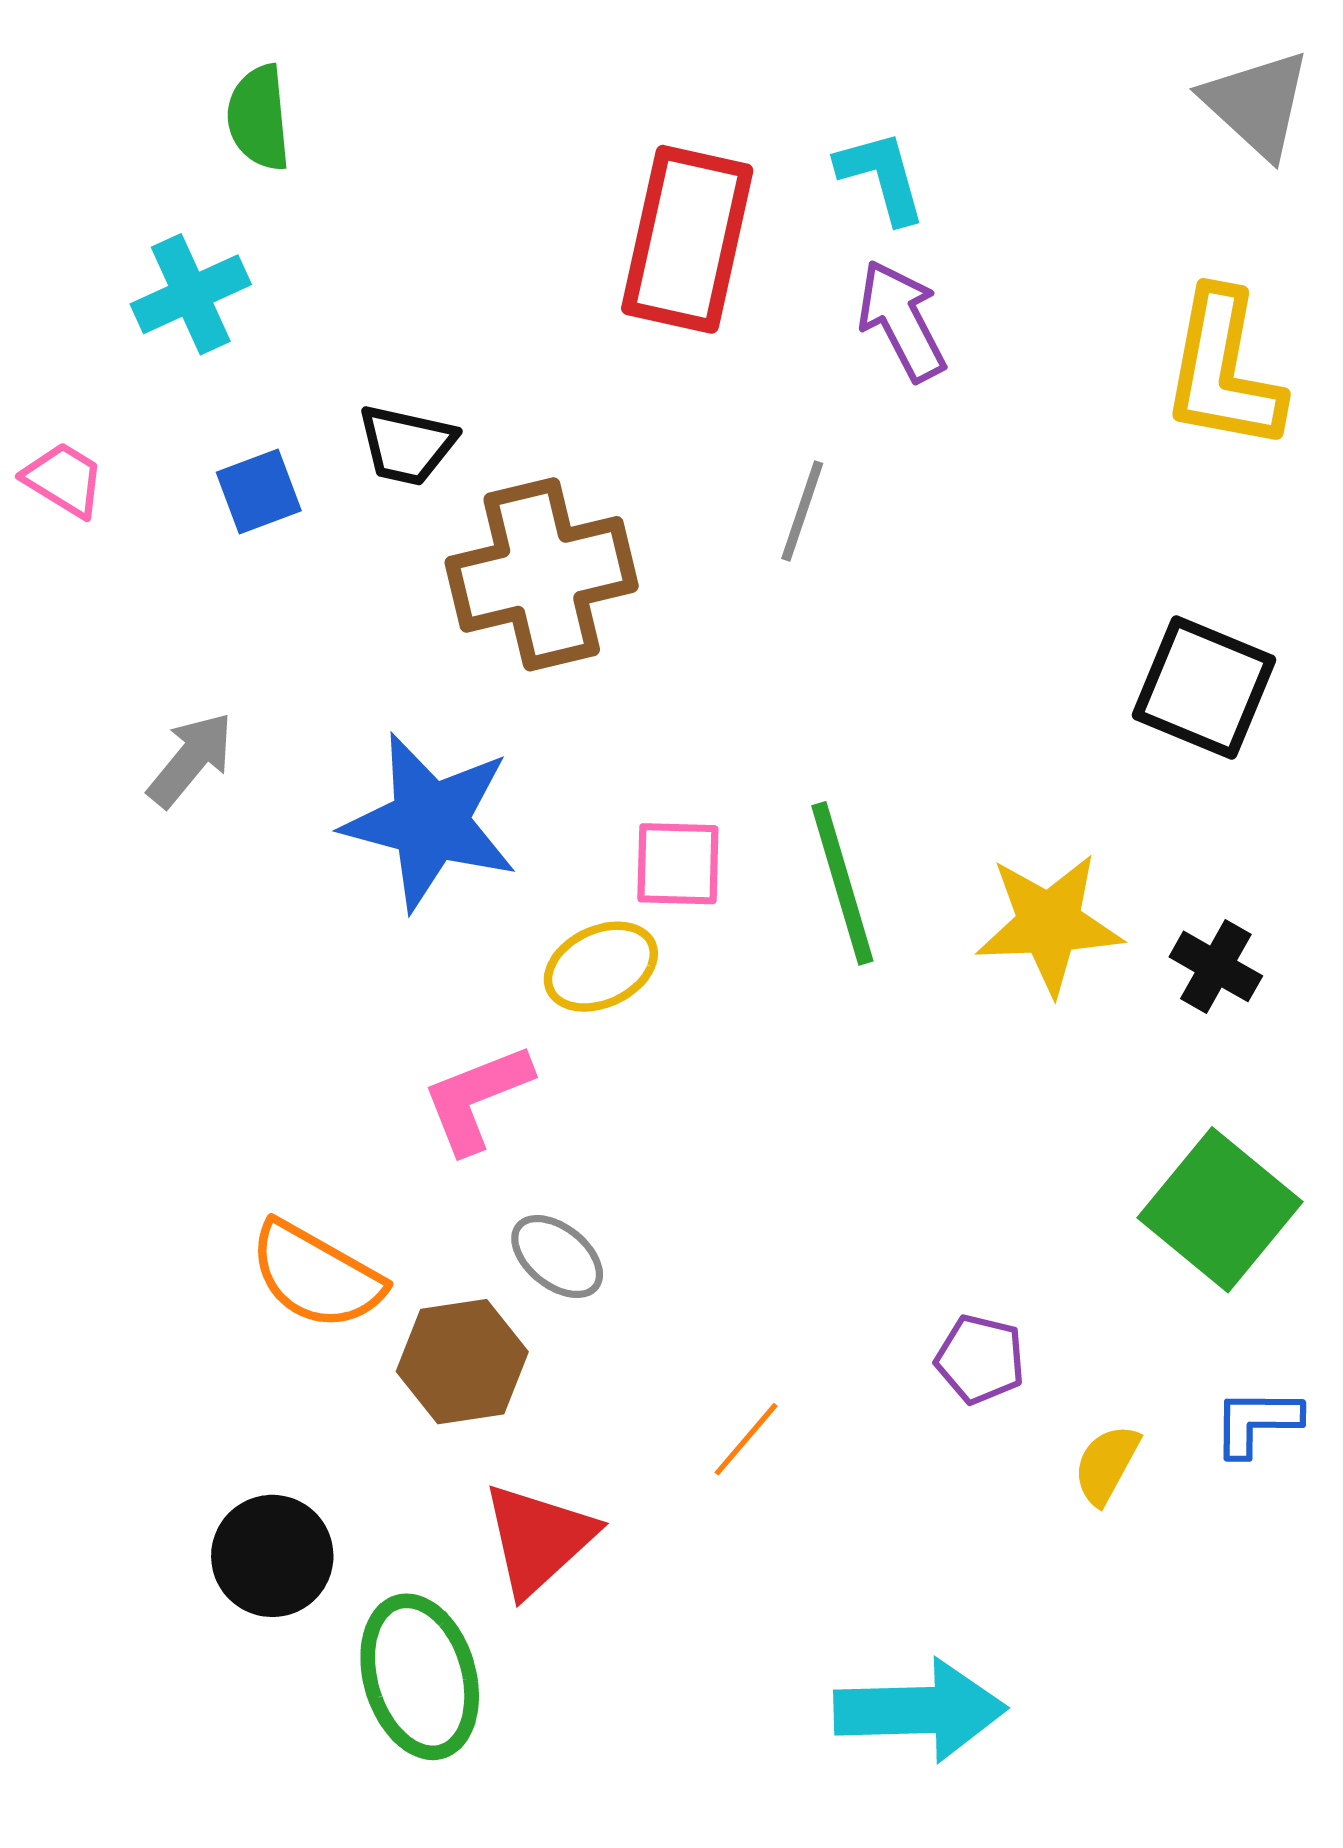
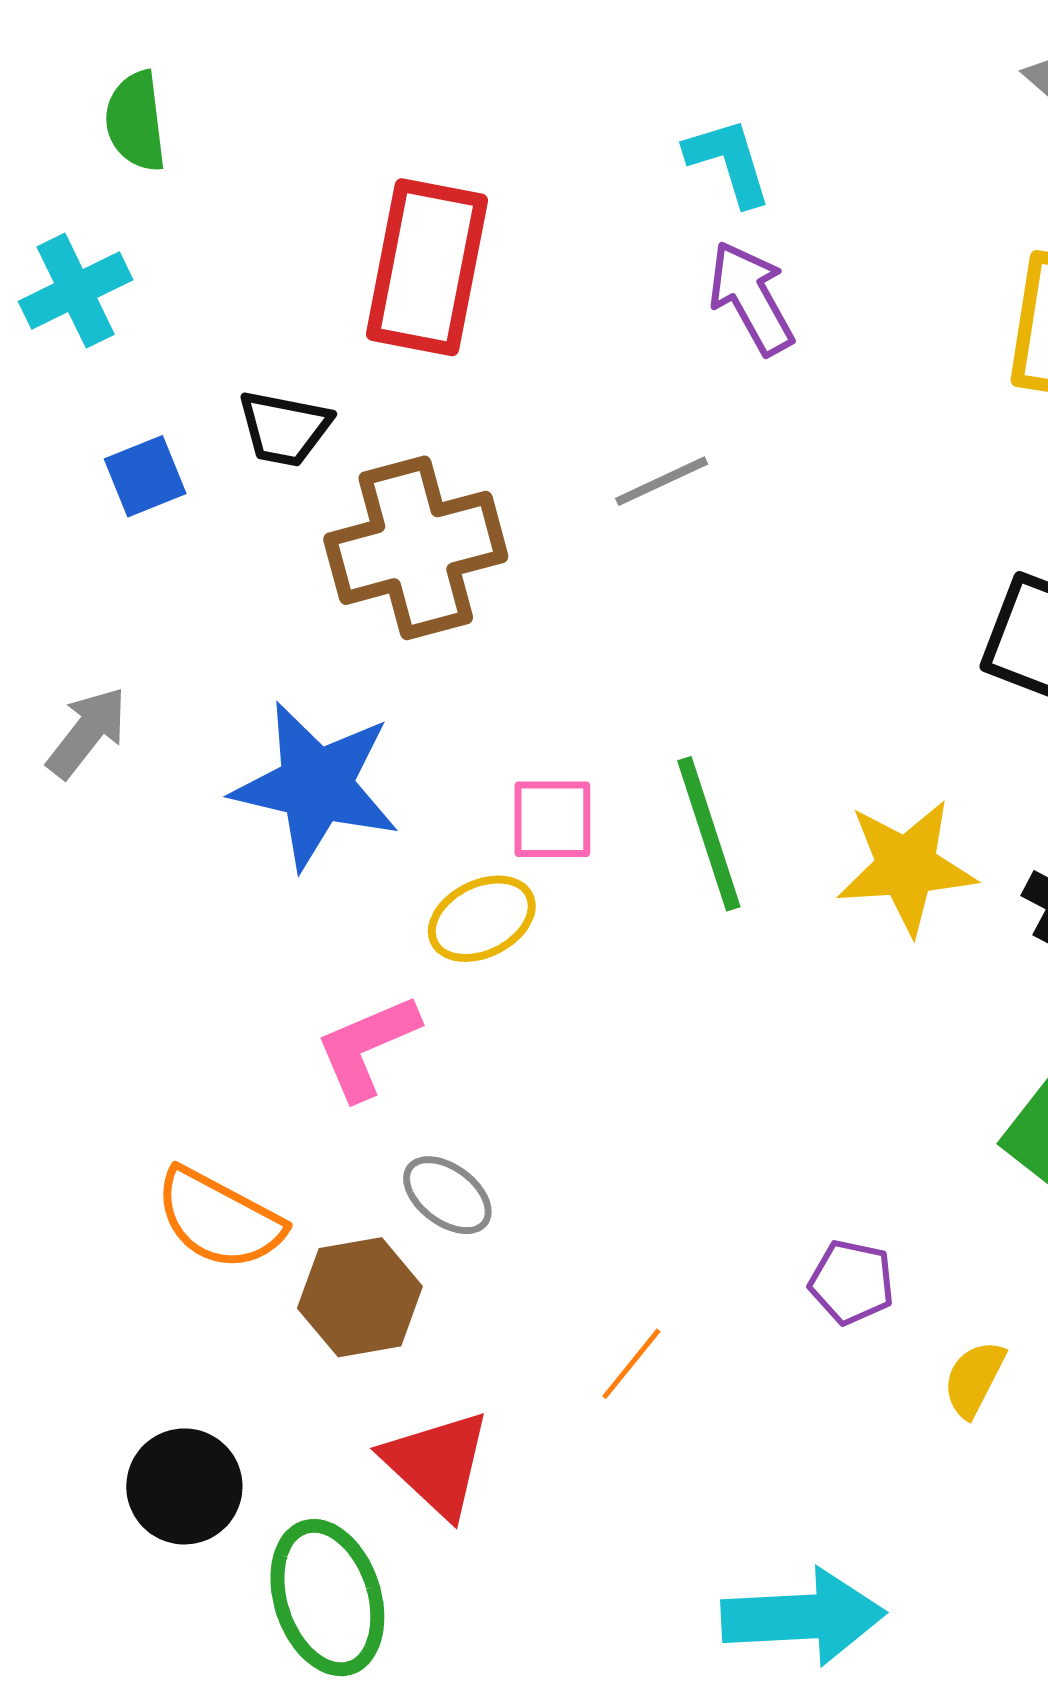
red rectangle: (687, 239) -> (427, 267), moved
gray line: (802, 511) -> (662, 481), turned 48
red triangle: (539, 1539) -> (437, 1464), turned -33

